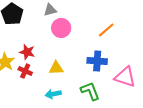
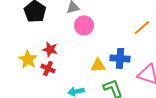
orange line: (106, 30) -> (142, 27), moved
yellow triangle: (56, 68) -> (98, 65), moved

